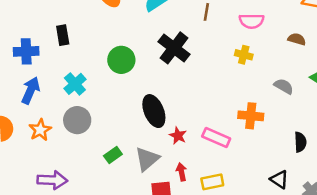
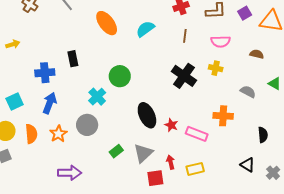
black cross: (174, 48) -> (184, 76), moved
cyan cross: (75, 84) -> (97, 97), moved
red star: (178, 136) -> (171, 125), moved

